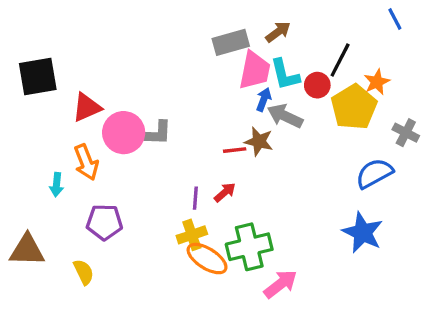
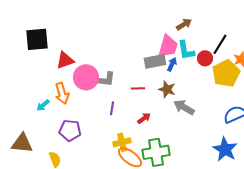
gray rectangle: (231, 42) -> (155, 61), moved
gray arrow: (285, 116) -> (184, 107), moved
red line: (235, 150) -> (138, 88), moved
cyan arrow: (57, 185) -> (43, 105), turned 40
purple line: (195, 198) -> (112, 108), moved

